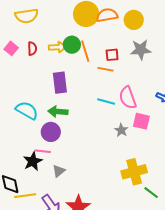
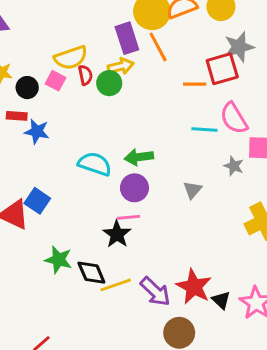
yellow semicircle: (27, 16) -> (71, 58), moved
green circle: (72, 45) -> (109, 83), moved
orange line: (85, 51) -> (158, 47), moved
red square: (112, 55) -> (222, 69), moved, size x1.6
purple rectangle: (60, 83) -> (127, 38), moved
gray triangle: (59, 171) -> (192, 190), moved

